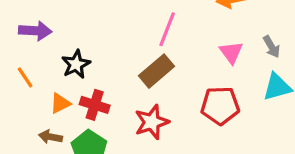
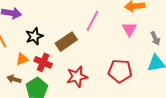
pink triangle: (231, 52) -> (129, 29), moved
brown rectangle: (157, 71) -> (66, 42), moved

